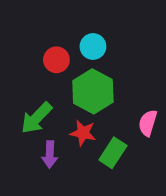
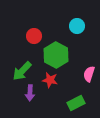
cyan circle: (93, 46) -> (77, 26), moved
green rectangle: (113, 153) -> (76, 103), moved, turned 30

